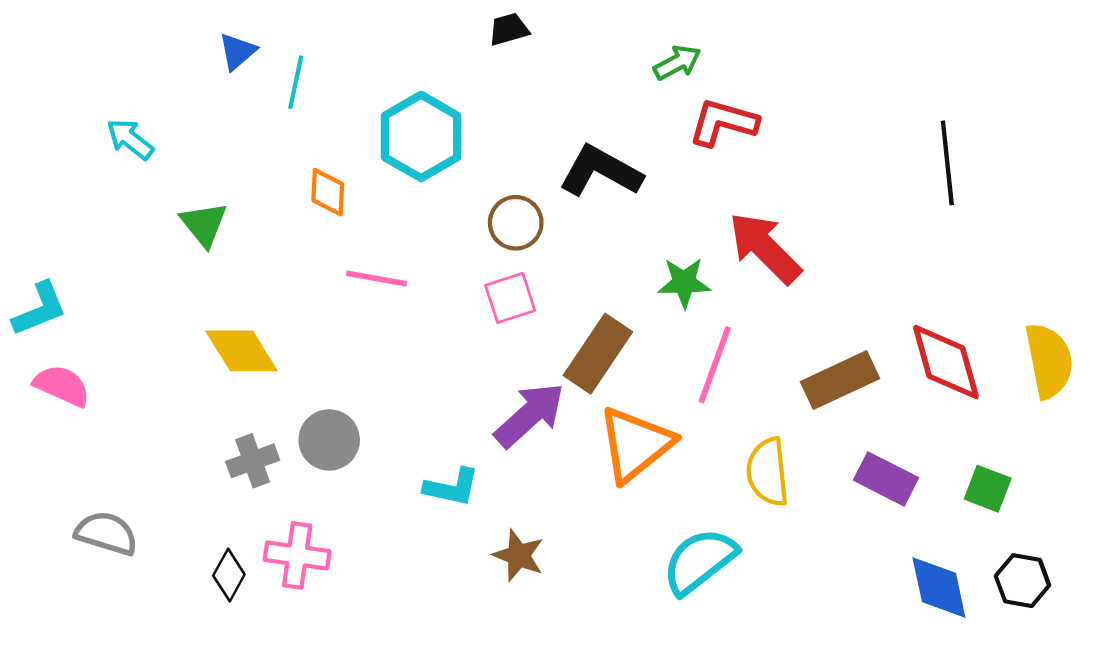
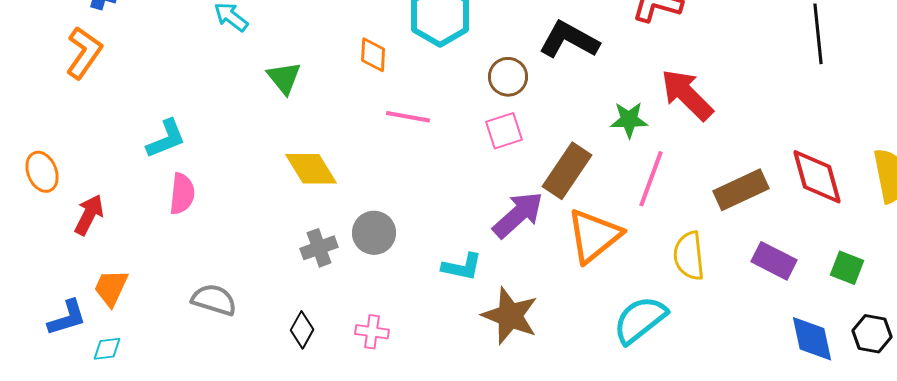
pink semicircle: (62, 386) -> (182, 194), turned 72
pink cross: (297, 555) -> (372, 332), moved, size x0.7
brown star: (519, 555) -> (510, 316), size x1.5

